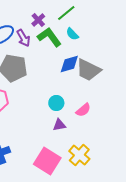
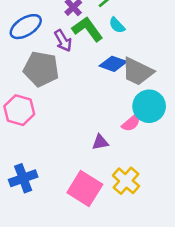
purple arrow: (23, 38) -> (63, 41), moved
blue diamond: (69, 64) -> (113, 64), turned 35
cyan circle: (56, 103) -> (149, 106), moved, size x1.6

